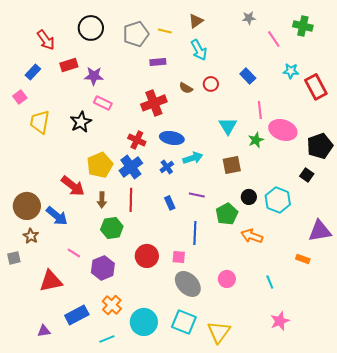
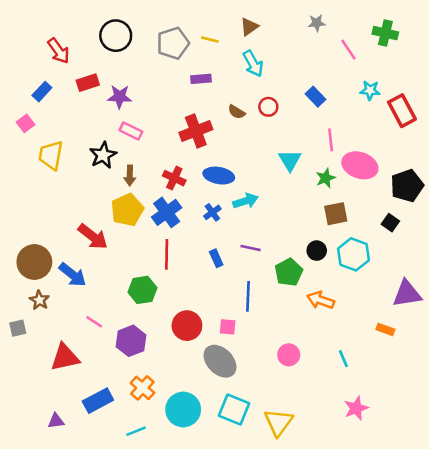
brown square: (232, 165) -> (336, 214), moved
brown arrow: (102, 200) -> (130, 176), moved
gray ellipse: (188, 284) -> (220, 361), moved

